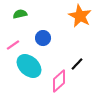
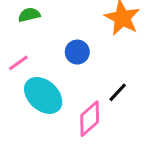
blue circle: (43, 38) -> (77, 52), moved

